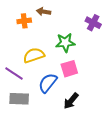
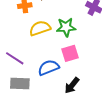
yellow semicircle: (34, 55) -> (40, 28), moved
blue semicircle: (48, 83) -> (48, 68), turned 30

